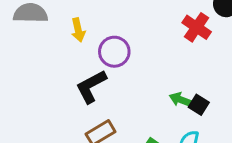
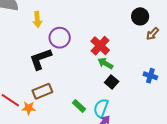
red cross: (197, 27) -> (100, 46), moved
green arrow: (181, 100) -> (105, 63), moved

